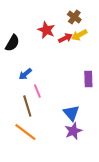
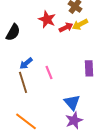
pink line: (37, 91) -> (49, 72), moved
brown line: (27, 106) -> (23, 82), moved

